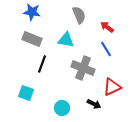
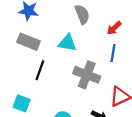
red arrow: (107, 27) -> (114, 28), turned -80
blue line: (106, 49) -> (113, 53), turned 42

